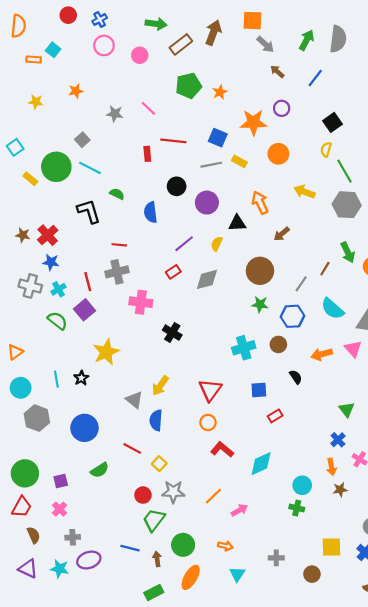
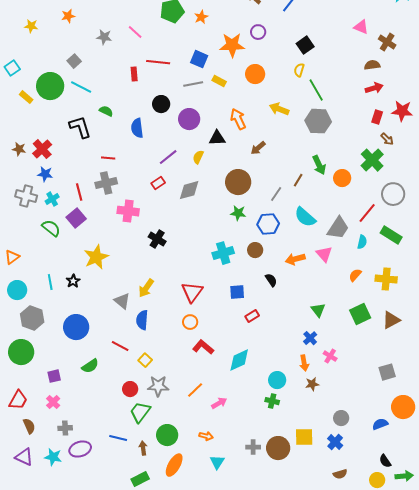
green circle: (25, 473) -> (21, 352), moved
brown circle: (312, 574) -> (278, 448), moved, size x1.5

